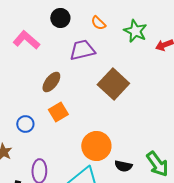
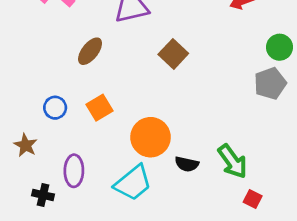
brown square: (113, 84) -> (173, 54), size x0.7
orange square: (58, 112) -> (99, 108), moved

